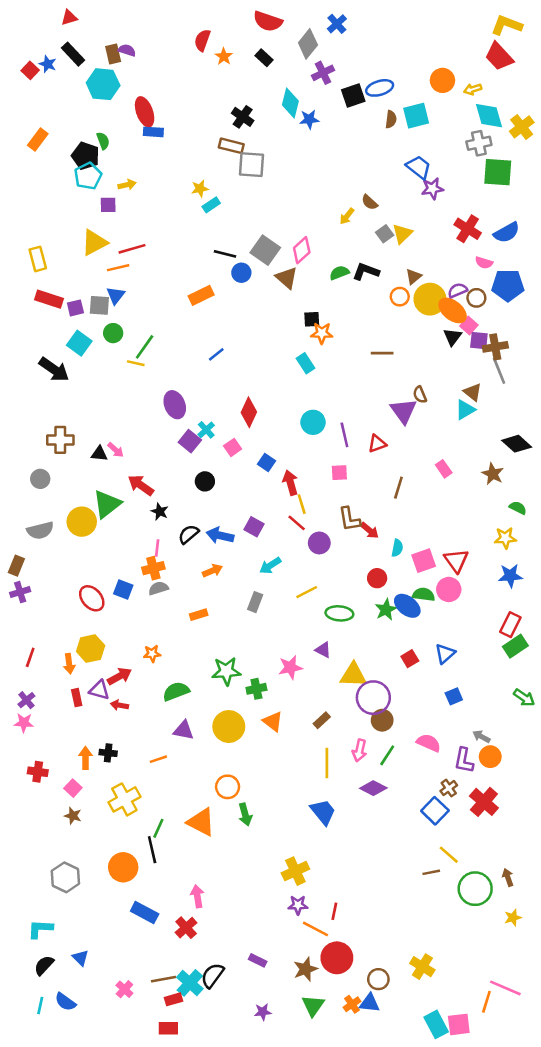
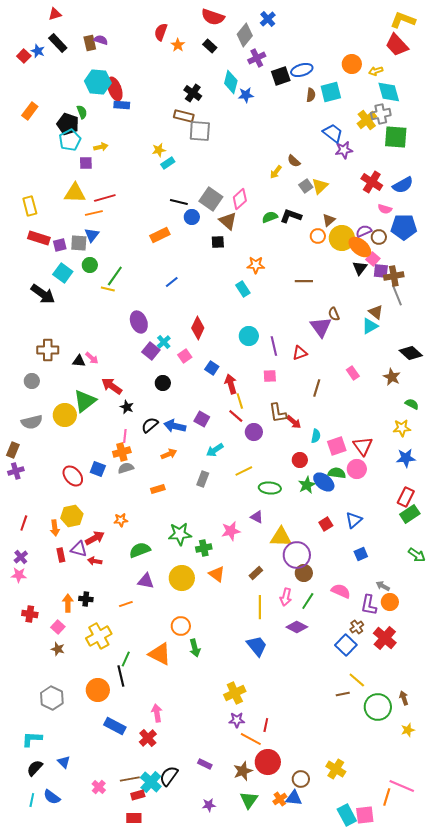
cyan hexagon: (103, 84) -> (98, 82), moved
yellow cross: (522, 127) -> (367, 120), moved
yellow triangle: (94, 243) -> (75, 193), turned 30
black square: (312, 319) -> (218, 242), moved

